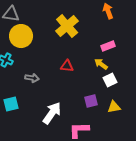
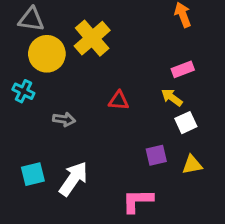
yellow cross: (67, 26) -> (92, 38), moved
cyan square: (11, 104) -> (33, 174), moved
white arrow: (52, 113) -> (73, 179), moved

